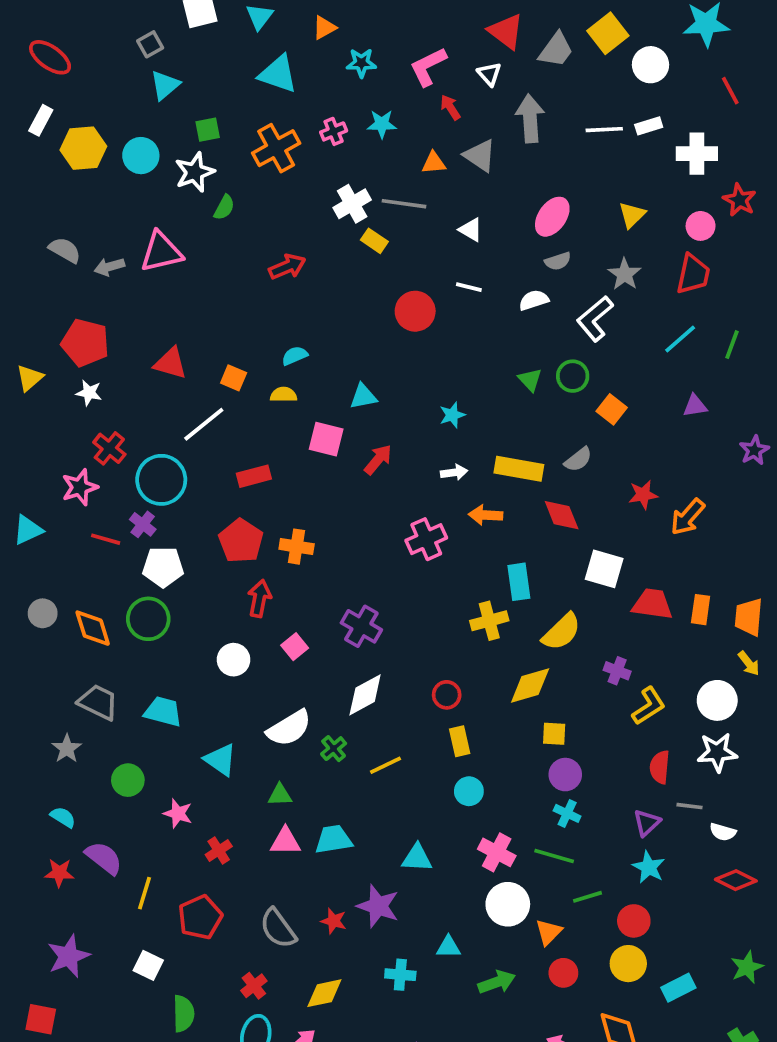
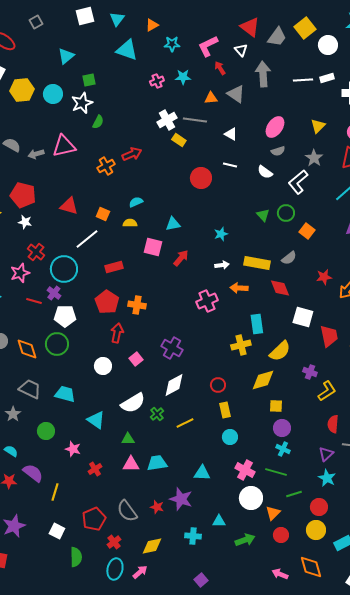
gray square: (150, 44) -> (36, 22), moved
orange cross: (276, 148) -> (106, 166), moved, size x0.7
white semicircle: (534, 300) -> (265, 172), turned -126
red trapezoid: (652, 604) -> (329, 336), turned 70
red pentagon: (200, 917) -> (94, 519), moved

